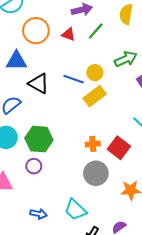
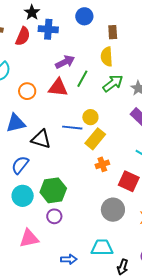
orange circle: (36, 31) -> (27, 91), size x0.7
red triangle: (68, 34) -> (58, 88), size x1.5
green arrow: (126, 59) -> (113, 83), moved
orange cross: (93, 144) -> (102, 164), moved
cyan trapezoid: (75, 210) -> (102, 248), turned 150

